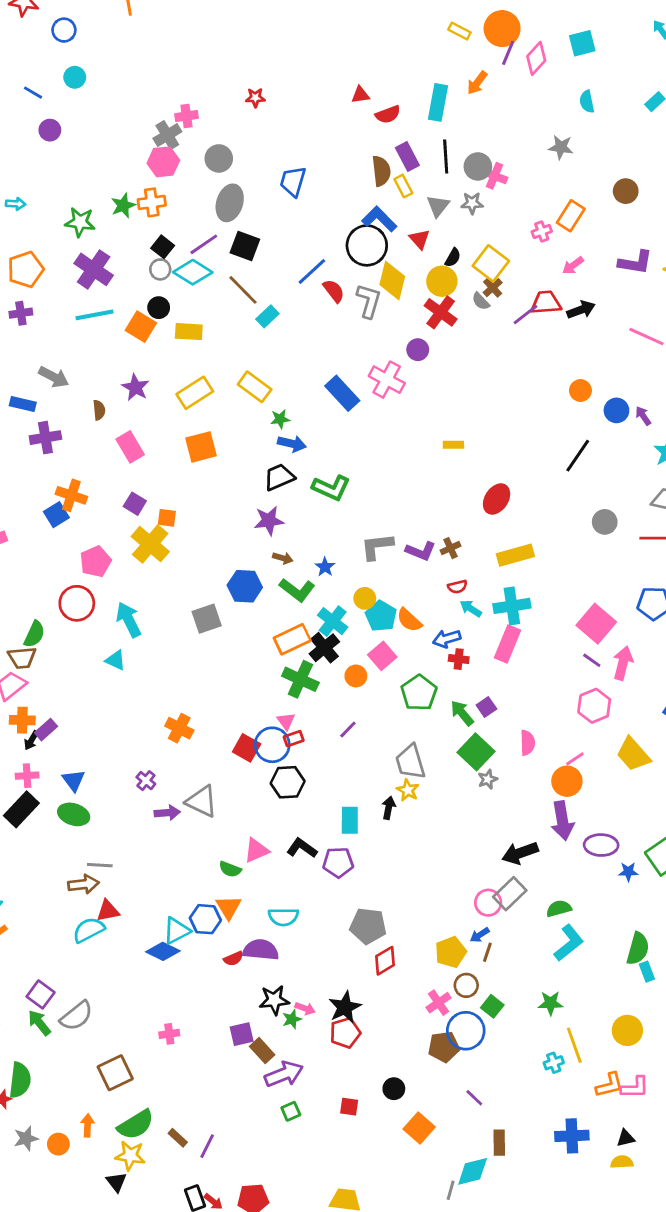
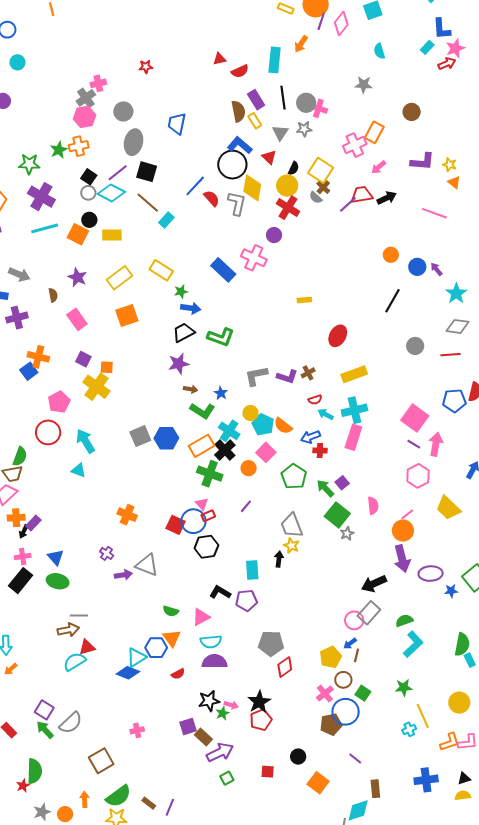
pink cross: (542, 232) -> (355, 145), size x1.6
blue hexagon: (245, 586) -> (166, 438), moved
pink triangle: (256, 850) -> (201, 617), moved
purple semicircle: (261, 950) -> (215, 662), moved

